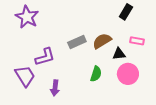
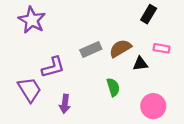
green semicircle: (96, 74) -> (113, 87), turned -35
pink circle: (128, 74) -> (153, 106), moved

